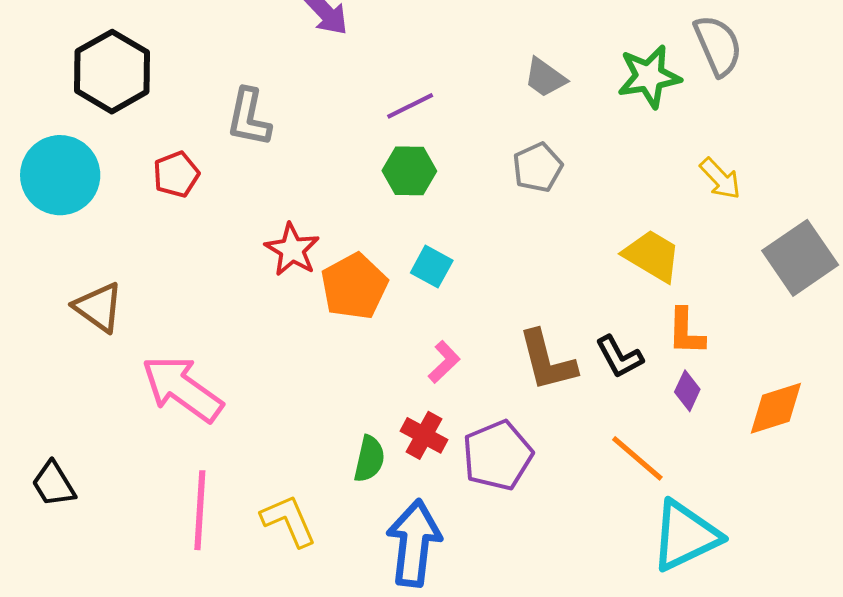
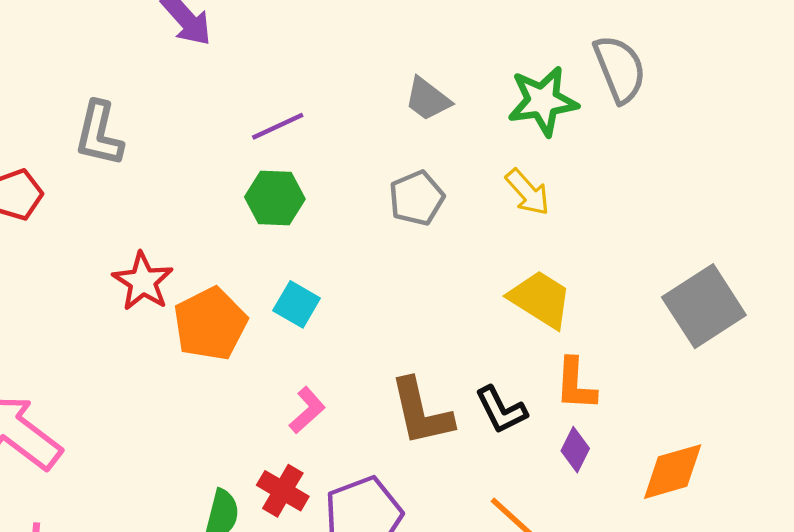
yellow arrow: (720, 179) -> (528, 192), moved

